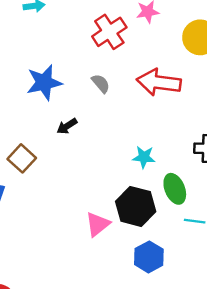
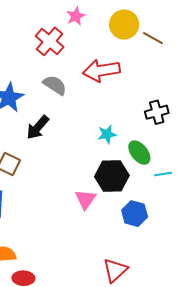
gray semicircle: (101, 84) -> (55, 85), size x1.4
black arrow: (67, 126) -> (38, 127), size x1.5

